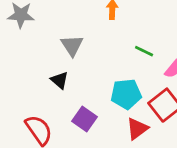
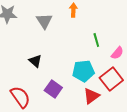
gray triangle: (72, 45) -> (44, 21), moved
green line: (144, 51) -> (96, 40), turned 48

